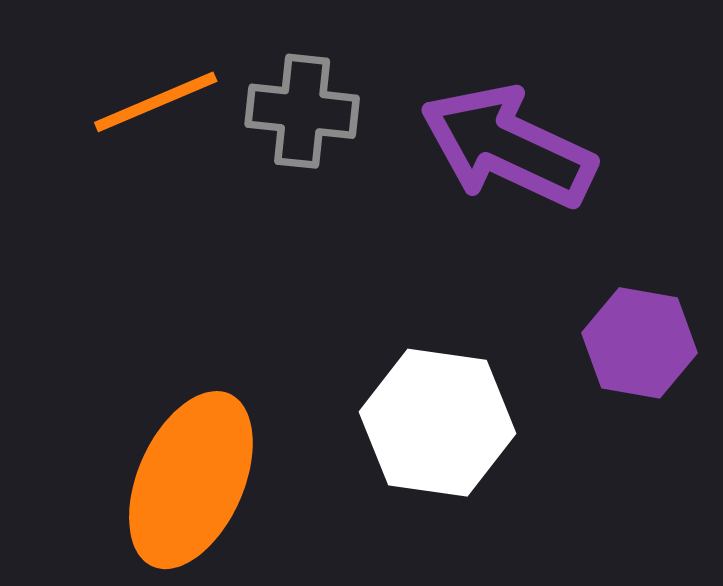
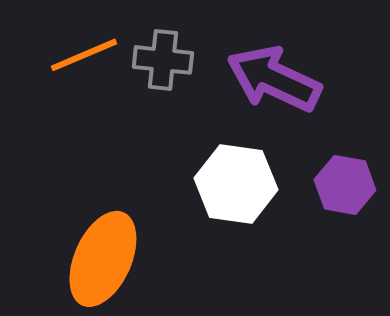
white hexagon: (437, 423) -> (236, 184), moved

